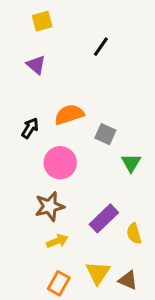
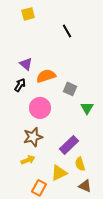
black line: (101, 47) -> (67, 31), turned -64
purple triangle: (36, 65) -> (26, 64), moved
yellow semicircle: (134, 234) -> (80, 164), moved
yellow arrow: (57, 241) -> (28, 160), moved
yellow triangle: (98, 273) -> (59, 173), moved, turned 30

